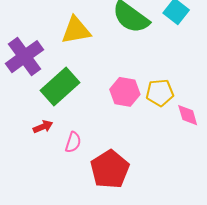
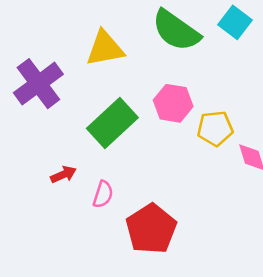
green rectangle: (60, 87) -> (112, 123), moved
pink hexagon: (125, 92) -> (173, 103), moved

